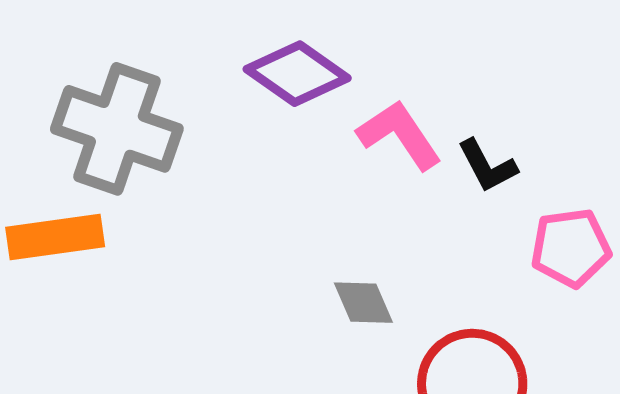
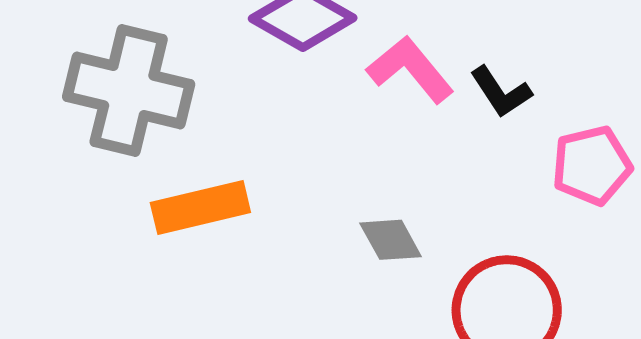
orange rectangle: (55, 237) -> (200, 208), moved

